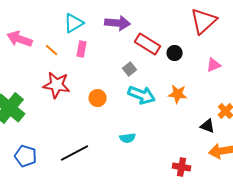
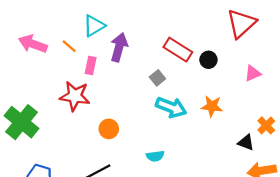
purple arrow: (118, 23) -> (119, 47), moved, turned -80
pink rectangle: (82, 49) -> (91, 65), moved
orange line: (52, 50) -> (69, 46), moved
orange circle: (98, 98) -> (109, 129), moved

